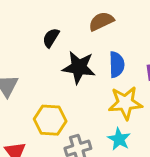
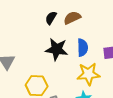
black semicircle: (51, 38) -> (51, 18), moved

